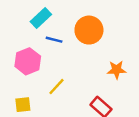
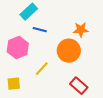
orange circle: (89, 30) -> (69, 51), moved
orange star: (117, 70) -> (81, 30), moved

